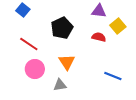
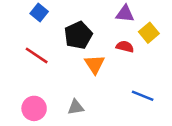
blue square: (23, 10) -> (39, 13), moved
orange triangle: (67, 62) -> (95, 64), moved
pink circle: (35, 69) -> (34, 108), moved

